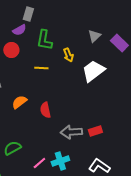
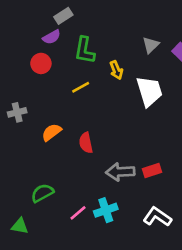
gray rectangle: (28, 14) -> (63, 16), turned 40
yellow line: (41, 68) -> (81, 87), turned -32
white trapezoid: (93, 71) -> (149, 91), turned 110

